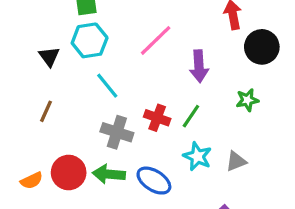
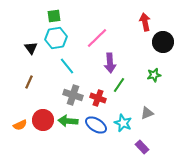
purple arrow: (199, 66) -> (110, 63), moved
red cross: (157, 118) -> (98, 98), moved
cyan star: (197, 156) -> (123, 123), moved

